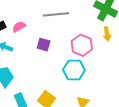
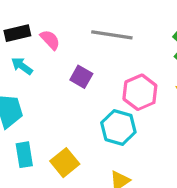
pink semicircle: (19, 27) -> (50, 40), turned 64

